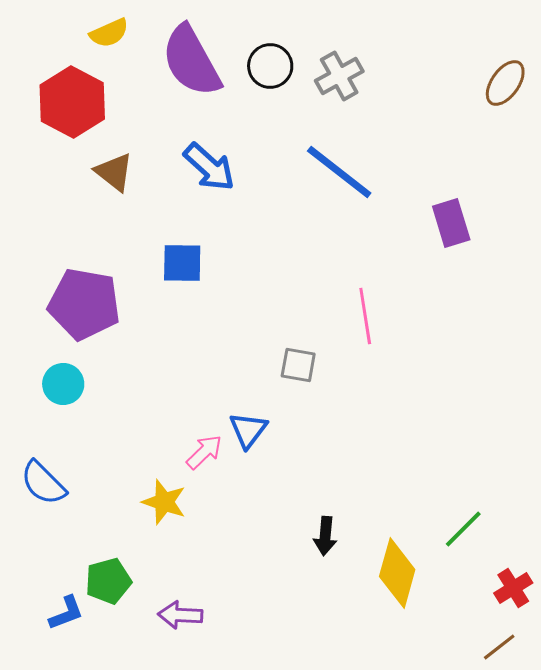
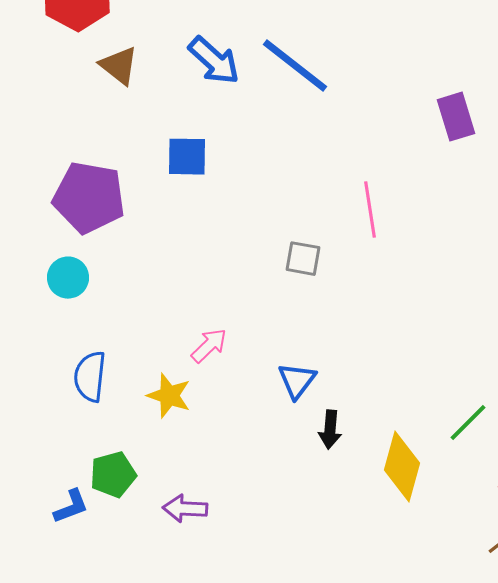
blue line: (339, 172) -> (295, 66), moved
blue triangle: (248, 430) -> (297, 381), moved
blue semicircle: (43, 483) -> (90, 377), moved, turned 51

